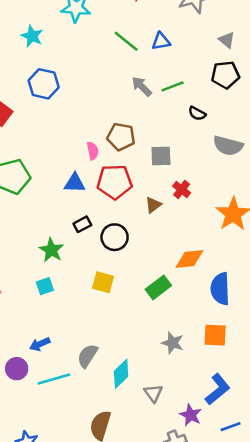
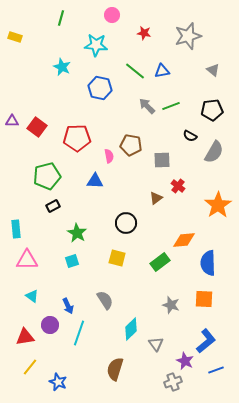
black pentagon: (225, 75) -> (212, 110), moved
blue hexagon: (44, 84) -> (100, 88), moved
black semicircle: (197, 113) -> (190, 136), moved
gray semicircle: (228, 146) -> (214, 152), turned -75
red pentagon: (115, 182) -> (77, 138), moved
black rectangle: (82, 224) -> (53, 206), moved
blue arrow: (40, 344) -> (68, 306), turned -91
gray semicircle: (87, 356) -> (105, 300), moved, turned 114
cyan line: (54, 379) -> (79, 333), turned -55

